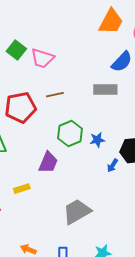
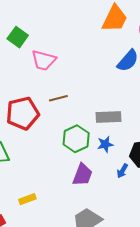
green square: (16, 50) -> (18, 37), moved
gray rectangle: (105, 89) -> (108, 117), moved
purple trapezoid: (48, 162) -> (83, 175), moved

